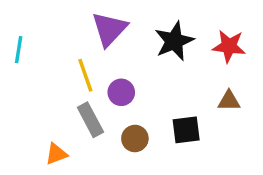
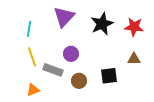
cyan line: (19, 50) -> (29, 29), moved
yellow line: (85, 75) -> (32, 57), moved
gray rectangle: (90, 120) -> (53, 70), turned -42

